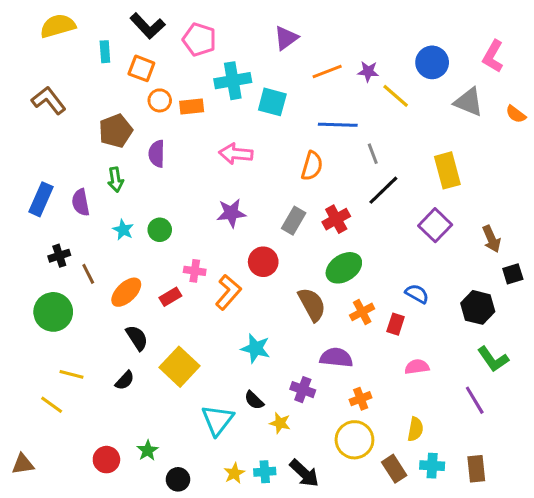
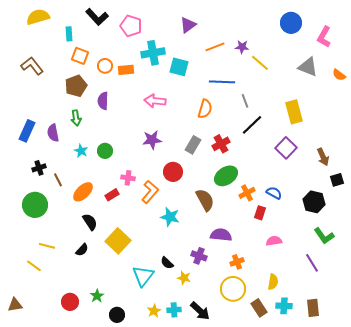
blue circle: (432, 62) -> (291, 23), moved
orange square: (141, 68) -> (80, 56), moved
orange cross: (362, 312) -> (247, 193), moved
cyan star: (256, 348) -> (170, 217), moved

